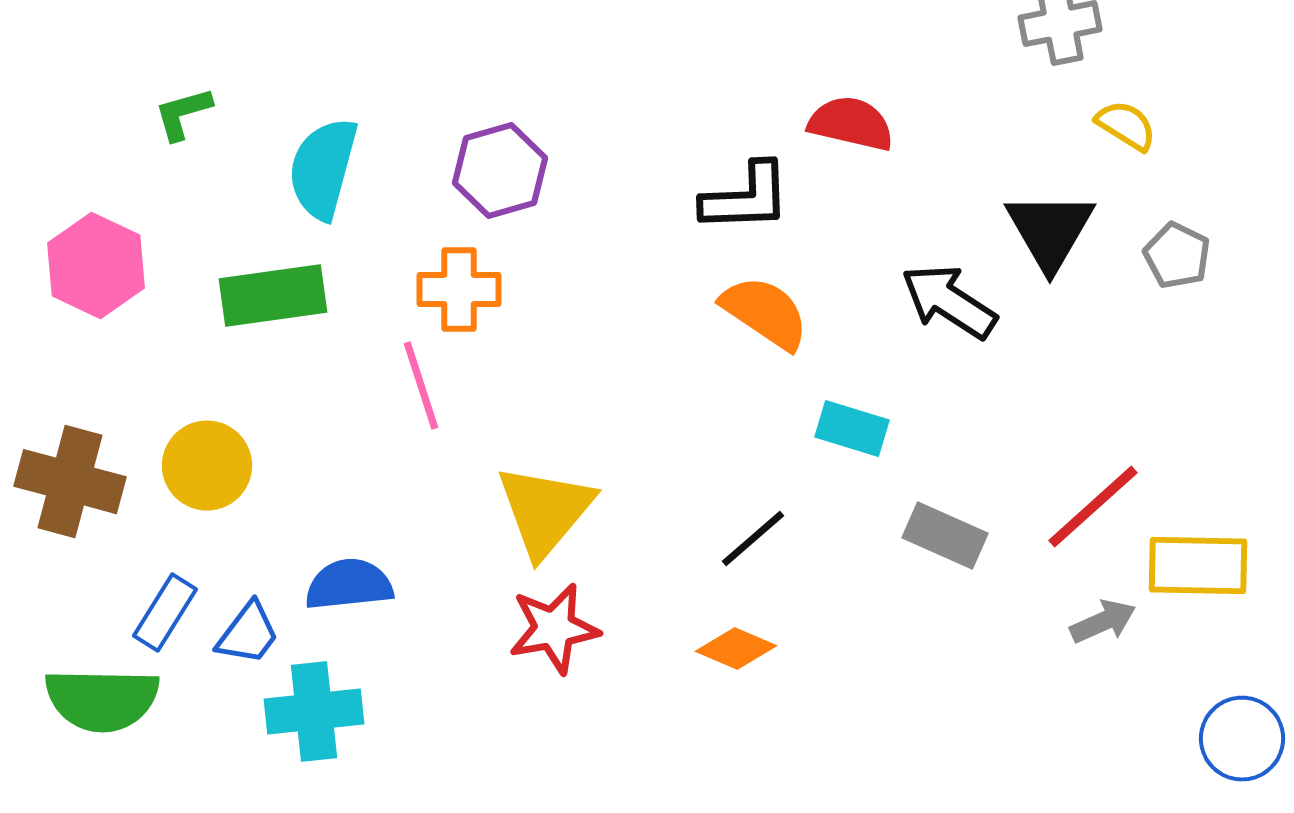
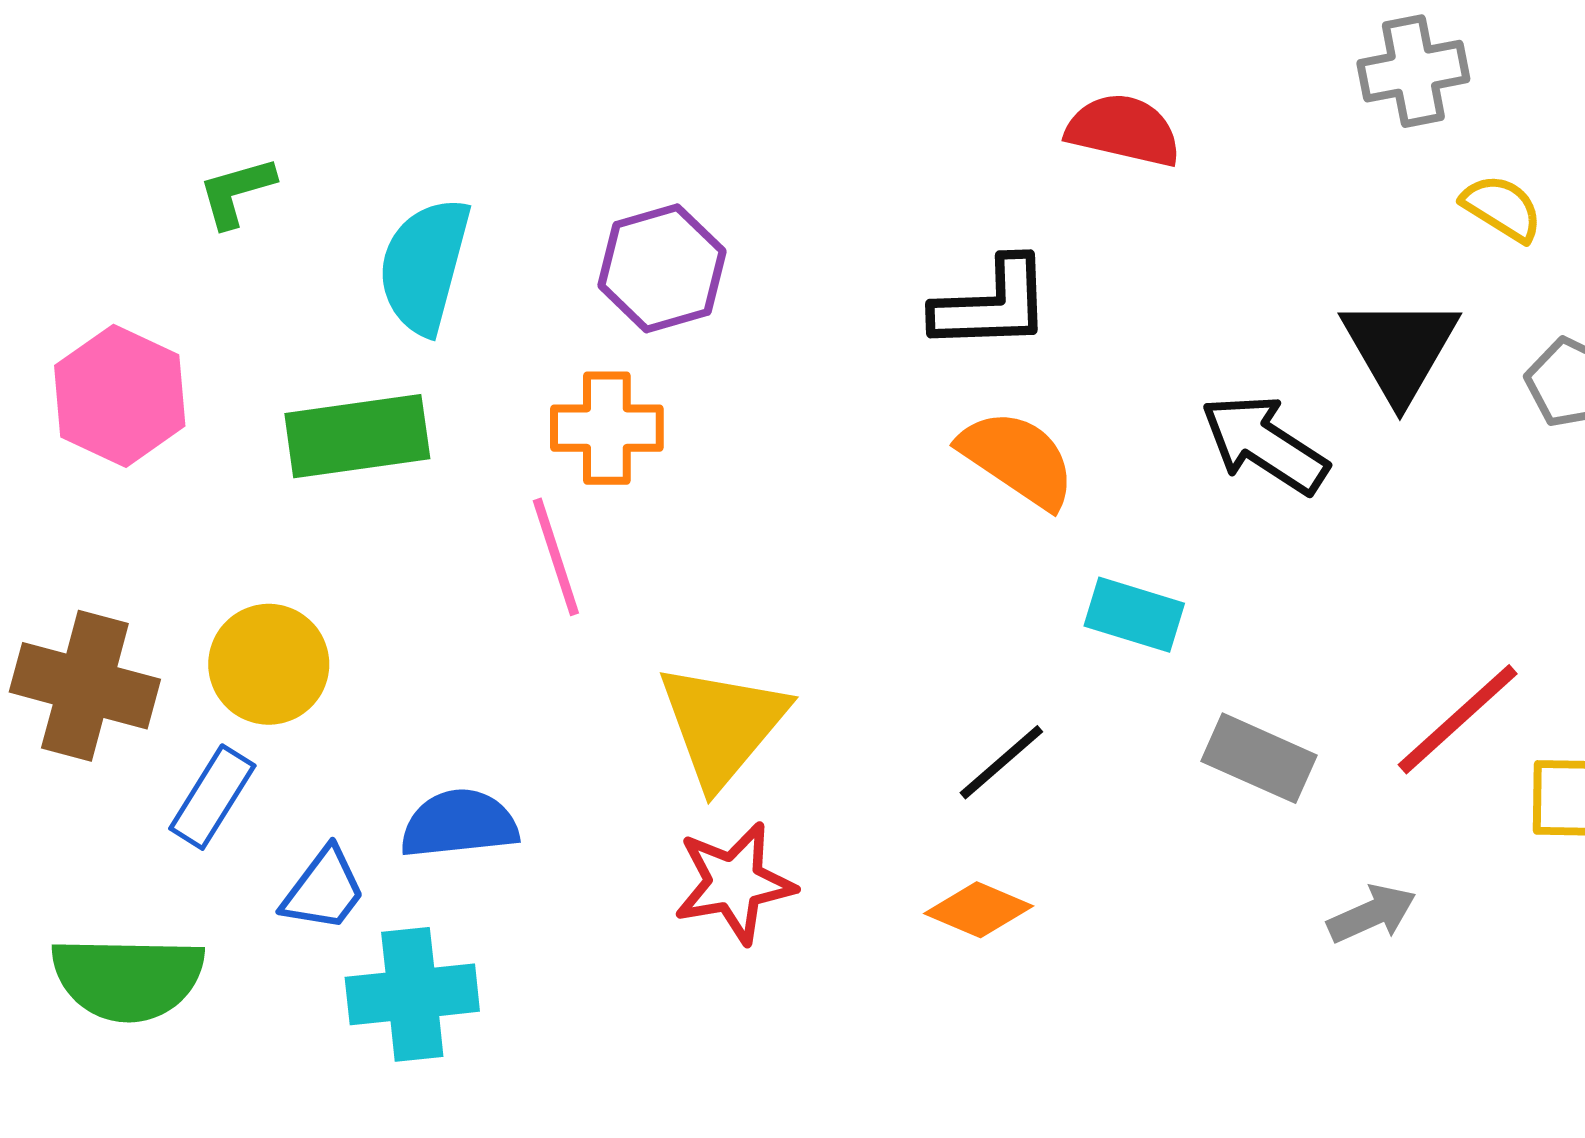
red semicircle: (851, 124) -> (1124, 130), moved
blue rectangle: (165, 613) -> (212, 797), moved
gray arrow: (1103, 622) -> (1372, 914), moved

